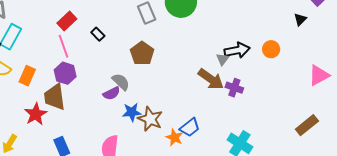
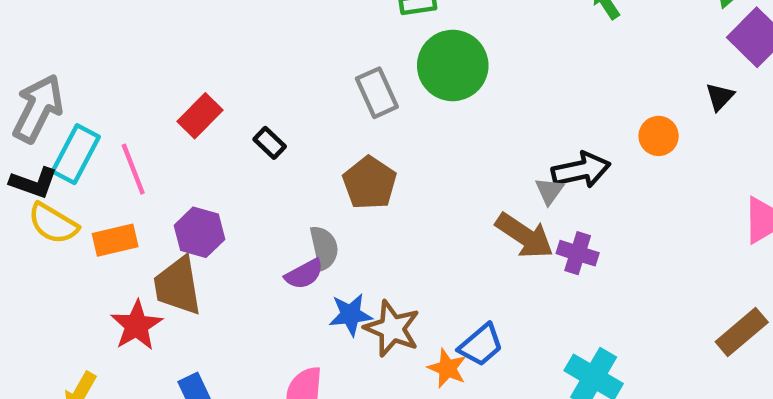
pink line: (63, 46) -> (133, 169), moved
orange circle: (271, 49) -> (659, 136), moved
orange rectangle: (27, 76) -> (115, 240), turned 54
gray semicircle: (121, 82) -> (324, 248), turned 36

